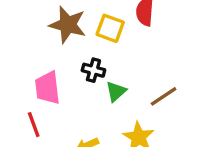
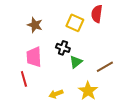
brown star: (68, 25) -> (35, 25), moved, size x0.7

